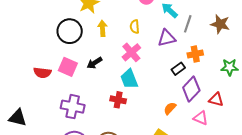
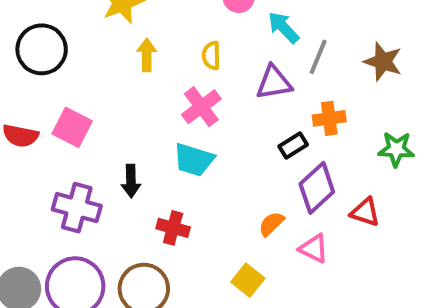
black circle: (70, 31) -> (42, 49), moved
black arrow: (94, 63) -> (131, 181), moved, turned -63
cyan trapezoid: (129, 79) -> (194, 160), turned -55
red cross: (118, 100) -> (173, 228), moved
pink triangle: (201, 118) -> (314, 249), moved

